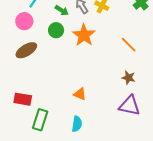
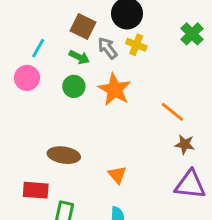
orange line: (129, 45) -> (172, 112), moved
brown ellipse: (26, 50) -> (64, 155), moved, turned 45
orange triangle: (80, 94) -> (117, 175), turned 32

